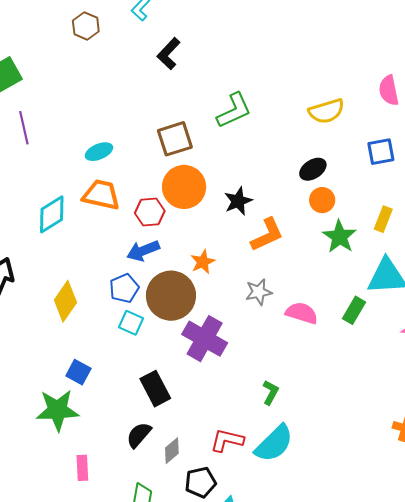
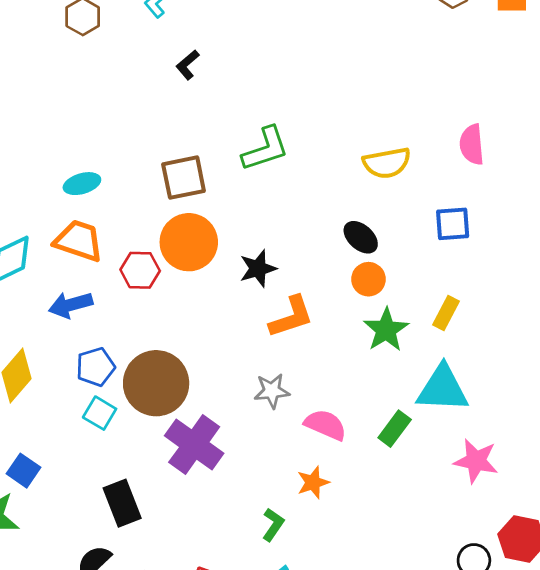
black L-shape: (169, 54) -> (187, 65), size x0.7
black ellipse: (313, 169) -> (361, 237), turned 68
blue arrow: (143, 251) -> (71, 305), moved
orange star: (203, 262) -> (313, 483), moved

